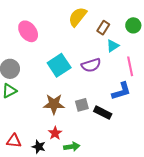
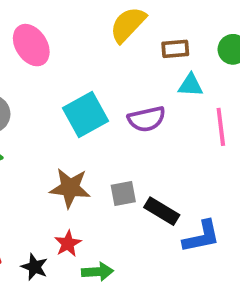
brown rectangle: (103, 28) -> (175, 49), turned 48
cyan triangle: (113, 46) -> (191, 85), turned 32
blue L-shape: (121, 91) -> (201, 237), moved

